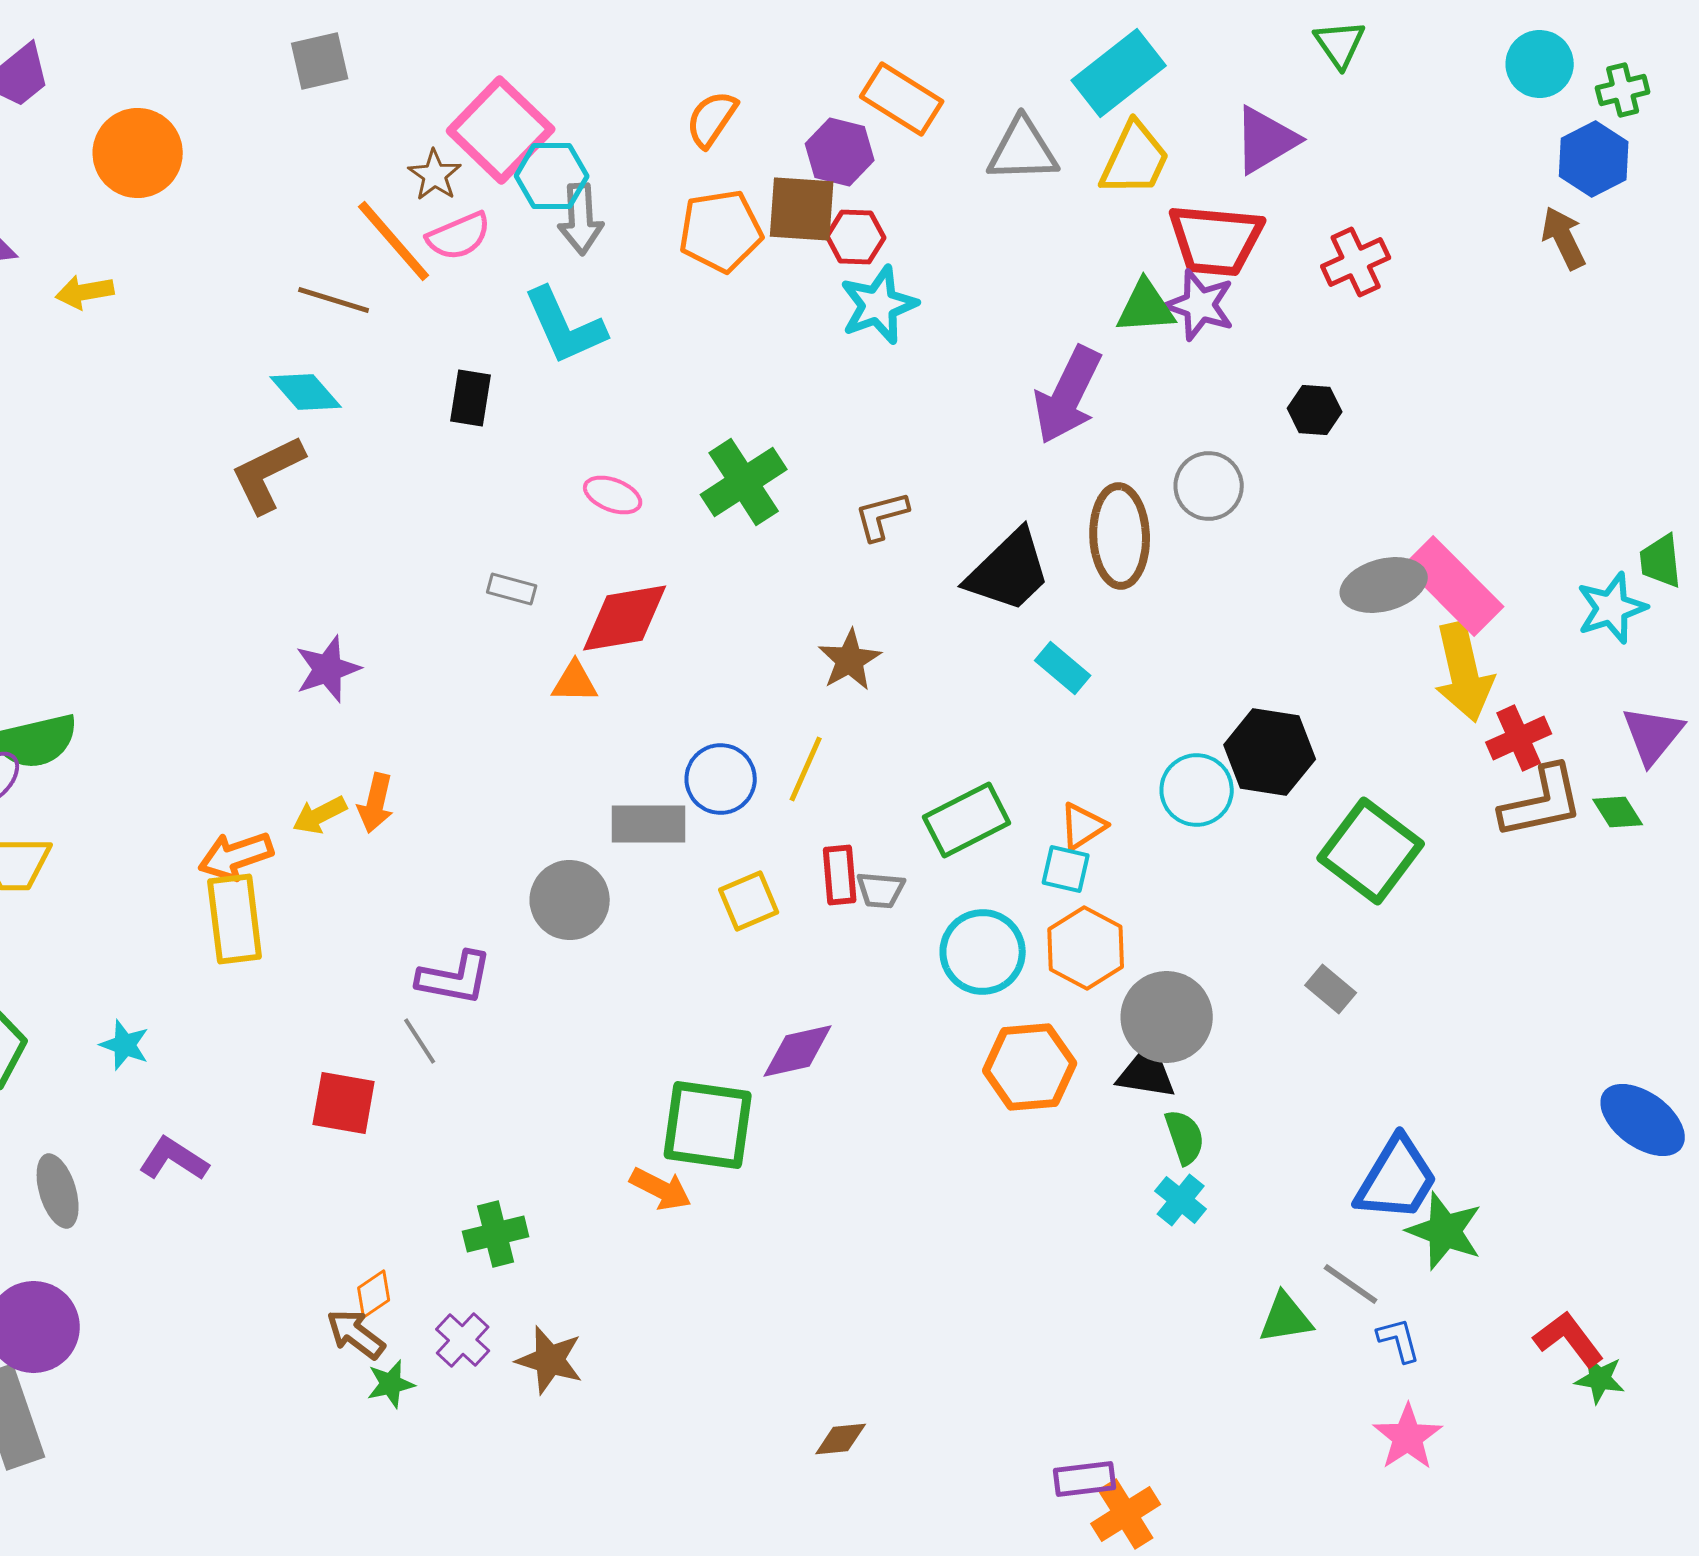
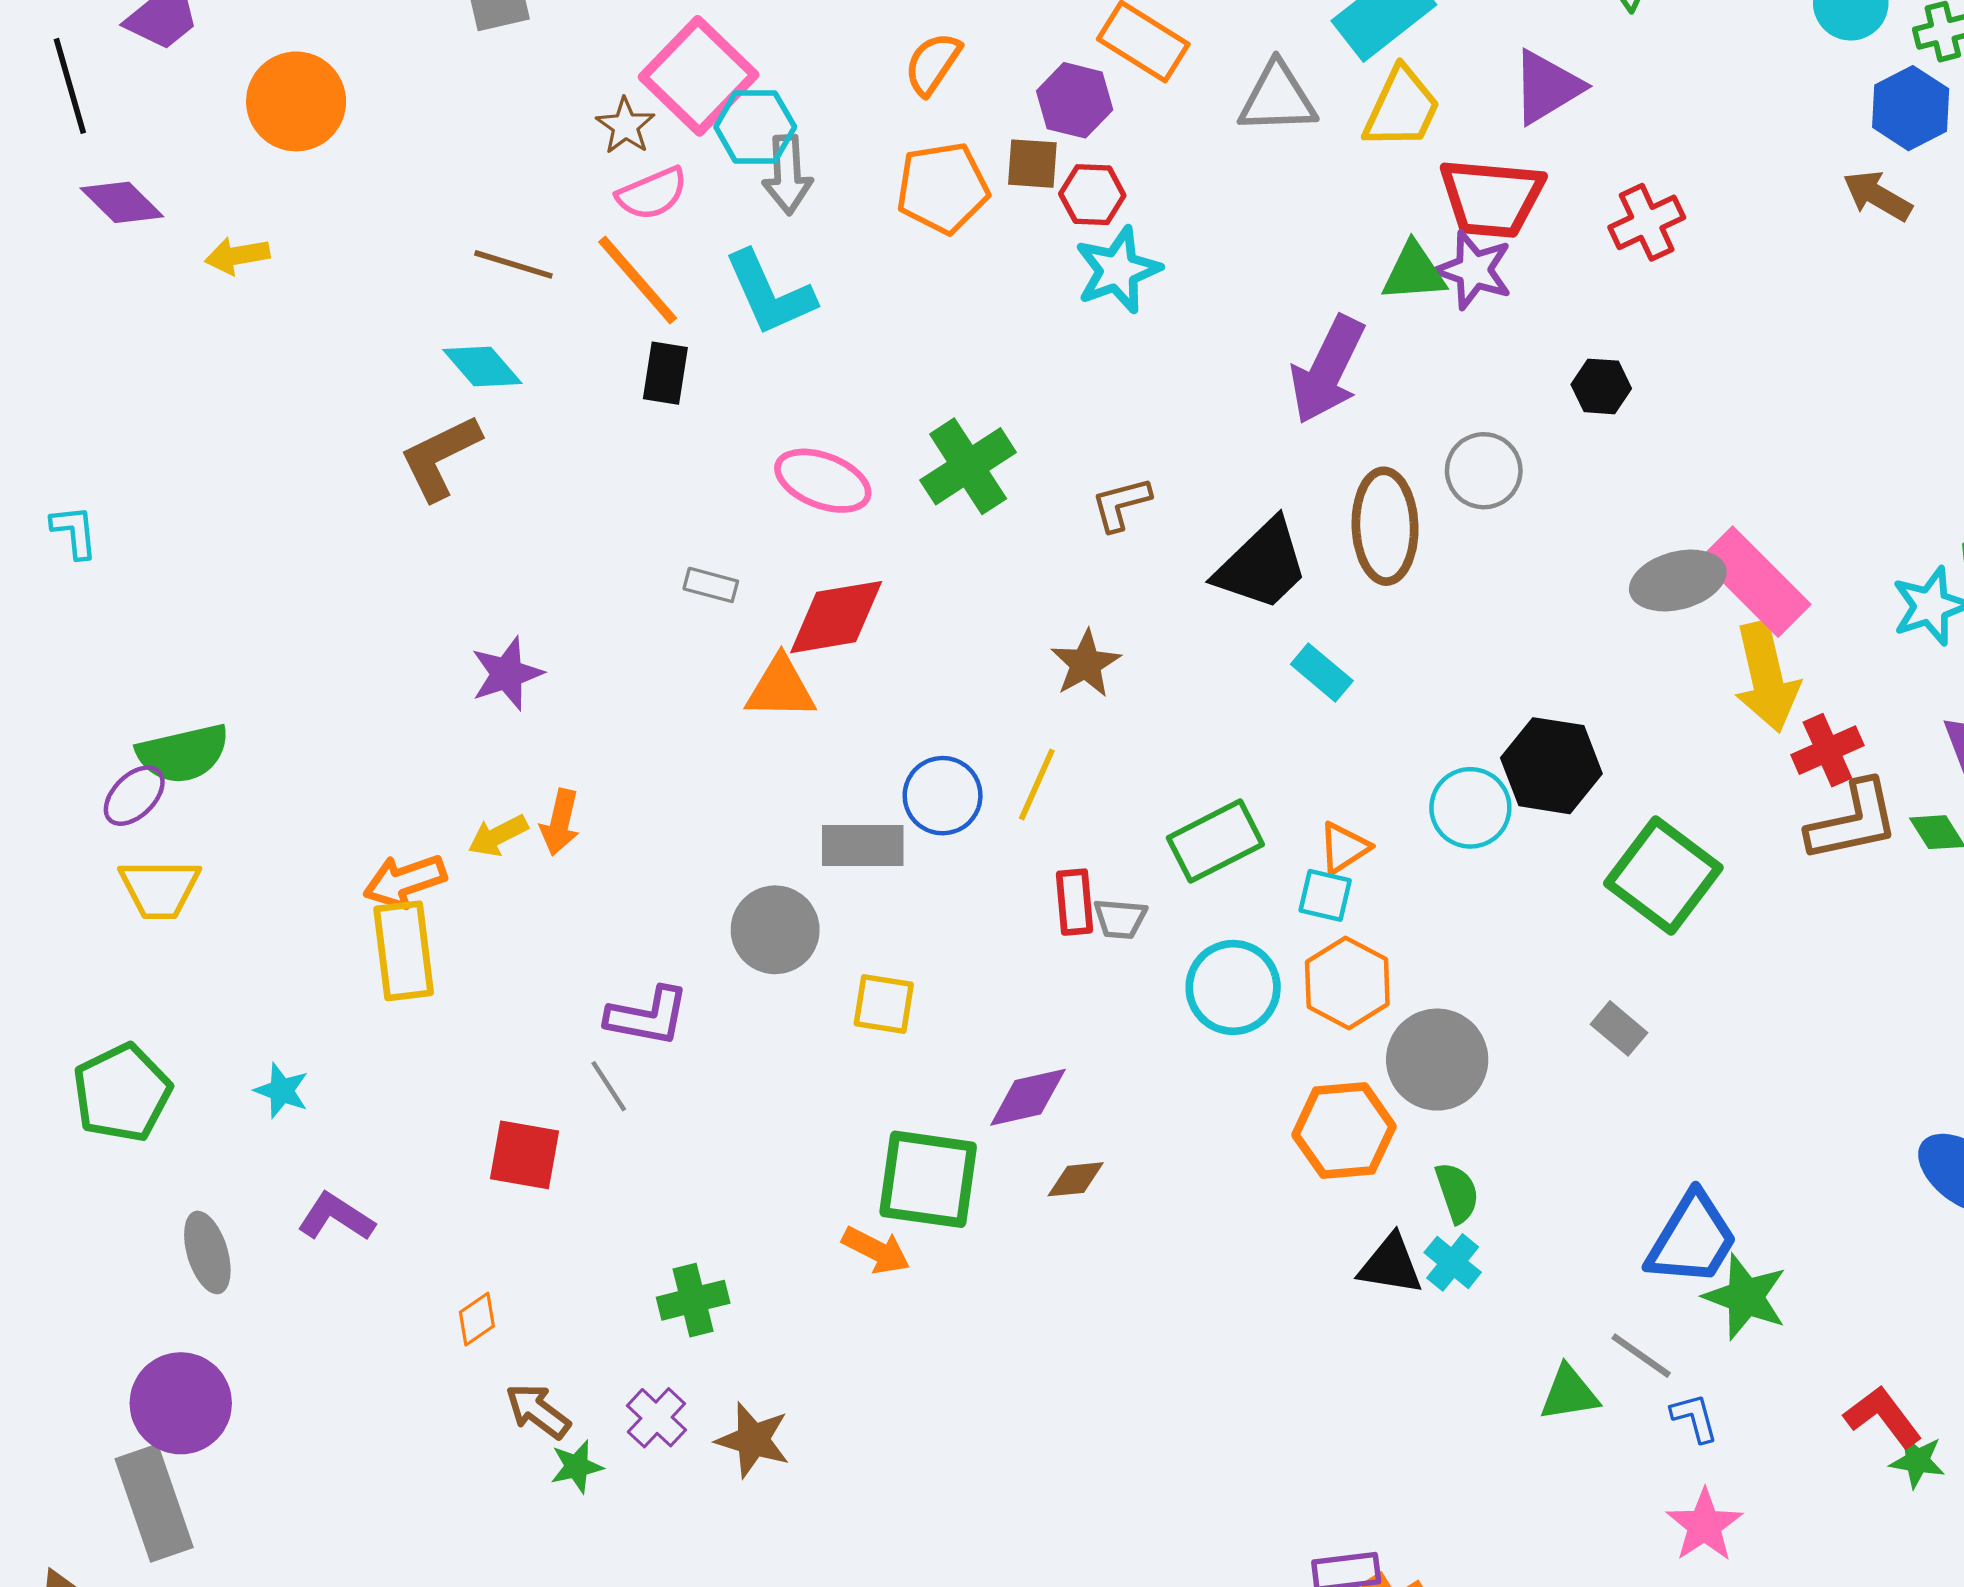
brown square: (802, 209) -> (1032, 164), size x0.7
brown arrow: (1564, 238) -> (1877, 196), turned -34
orange line: (394, 241) -> (638, 280), moved
pink ellipse: (613, 495) -> (823, 481), size x1.5
orange triangle: (575, 682) -> (781, 688), size x1.4
yellow square: (749, 901) -> (884, 1004), moved, turned 32
orange hexagon: (1030, 1067) -> (1344, 1131), moved
black triangle: (1147, 1072) -> (1391, 1265), moved
orange diamond: (374, 1294) -> (477, 1319), moved
brown diamond: (841, 1439) -> (1076, 1179), moved

